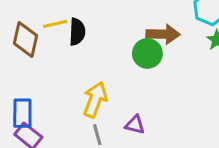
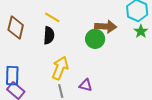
yellow line: (55, 24) -> (52, 17), moved, turned 42
black semicircle: (77, 32) -> (49, 35), moved

